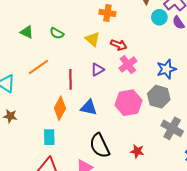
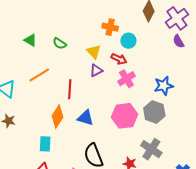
cyan circle: (159, 17) -> (128, 41), moved
purple triangle: (97, 70) -> (96, 71), moved
gray cross: (172, 128) -> (151, 149), moved

